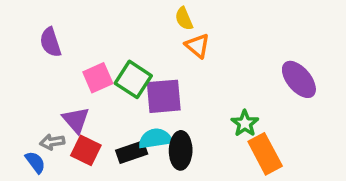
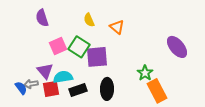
yellow semicircle: (184, 19) -> (89, 20), moved
purple semicircle: (50, 42) -> (42, 18), moved
cyan semicircle: (155, 139) -> (63, 77), moved
red square: (86, 150) -> (51, 89), turned -36
blue semicircle: (35, 162) -> (21, 88), moved

